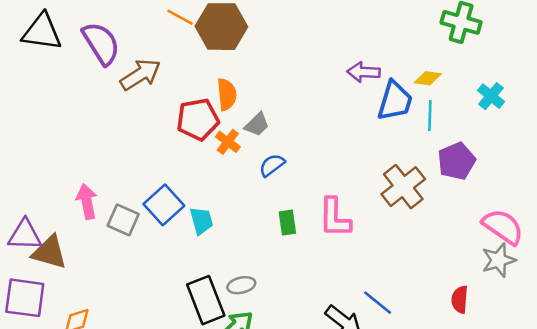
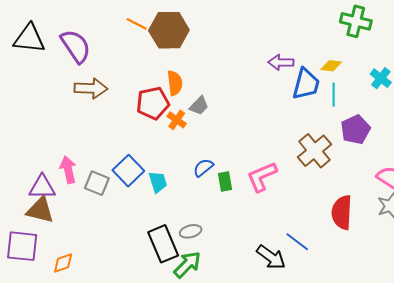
brown arrow: (140, 75) -> (91, 88), moved, turned 36
blue semicircle: (272, 165) -> (203, 168), moved
pink L-shape: (335, 218) -> (262, 177), turned 68
purple triangle: (25, 235) -> (42, 187), moved
red semicircle: (460, 299) -> (342, 212), moved, size x1.6

